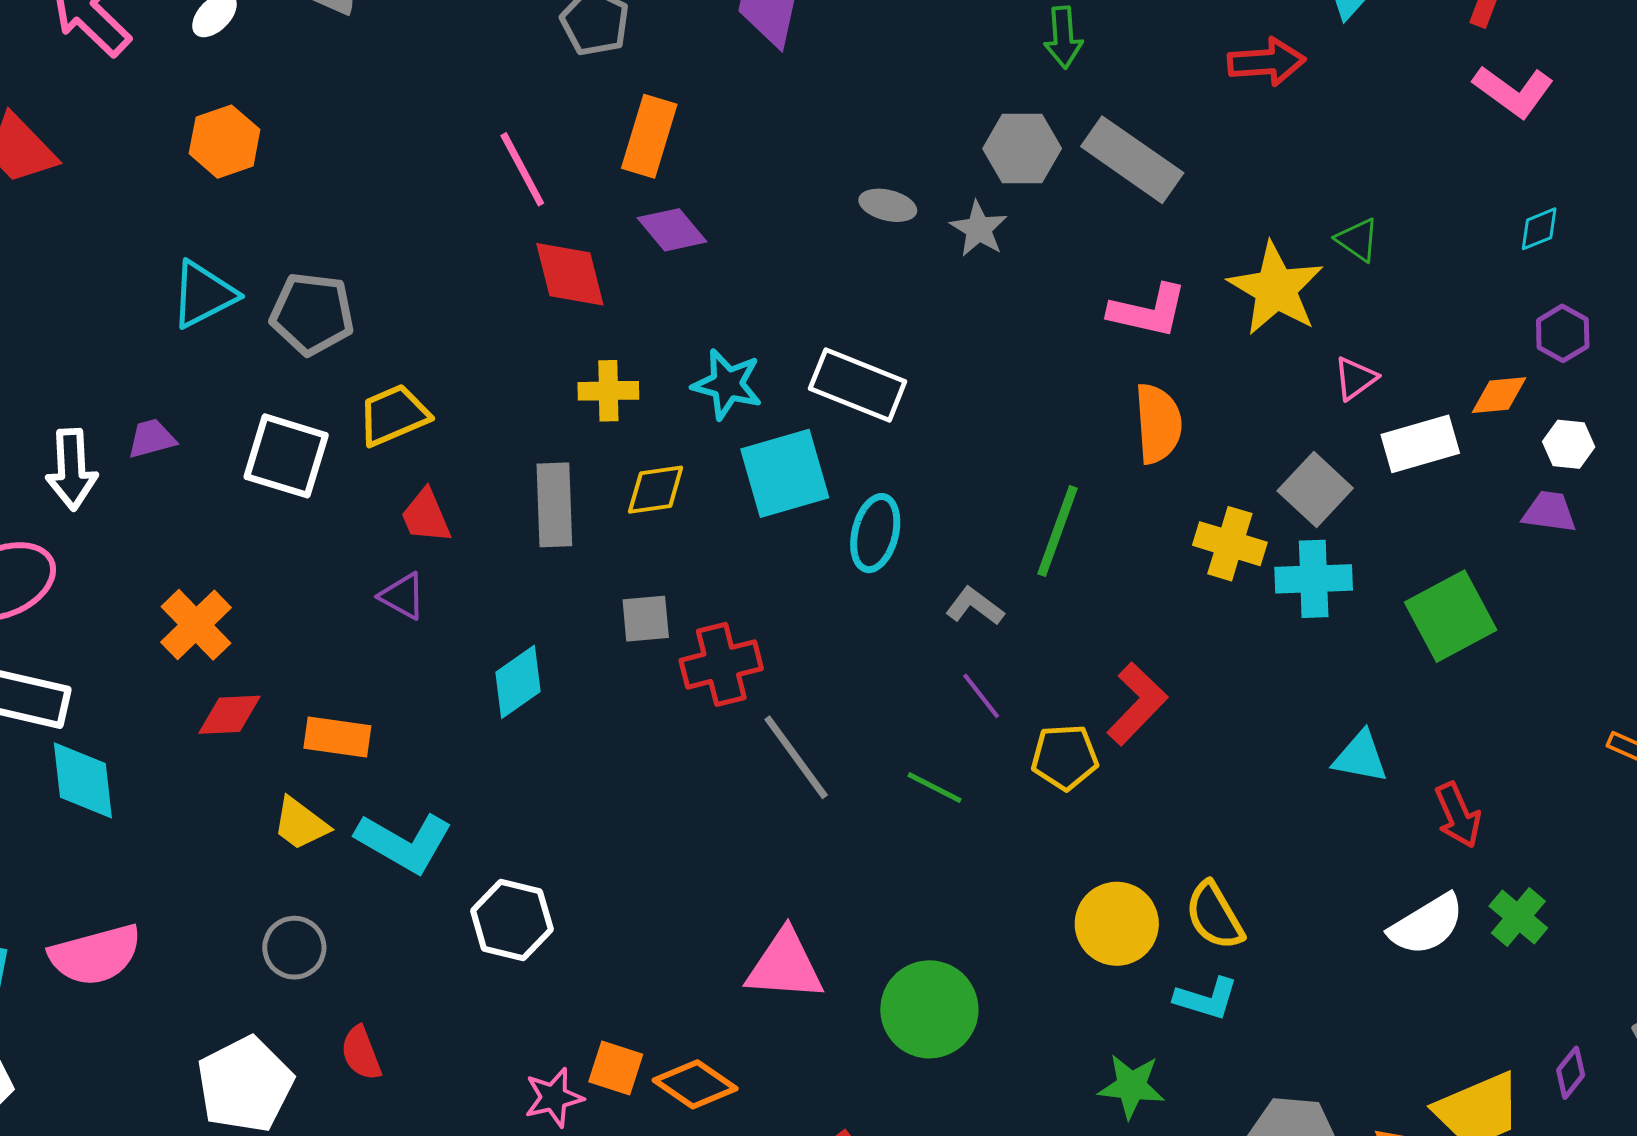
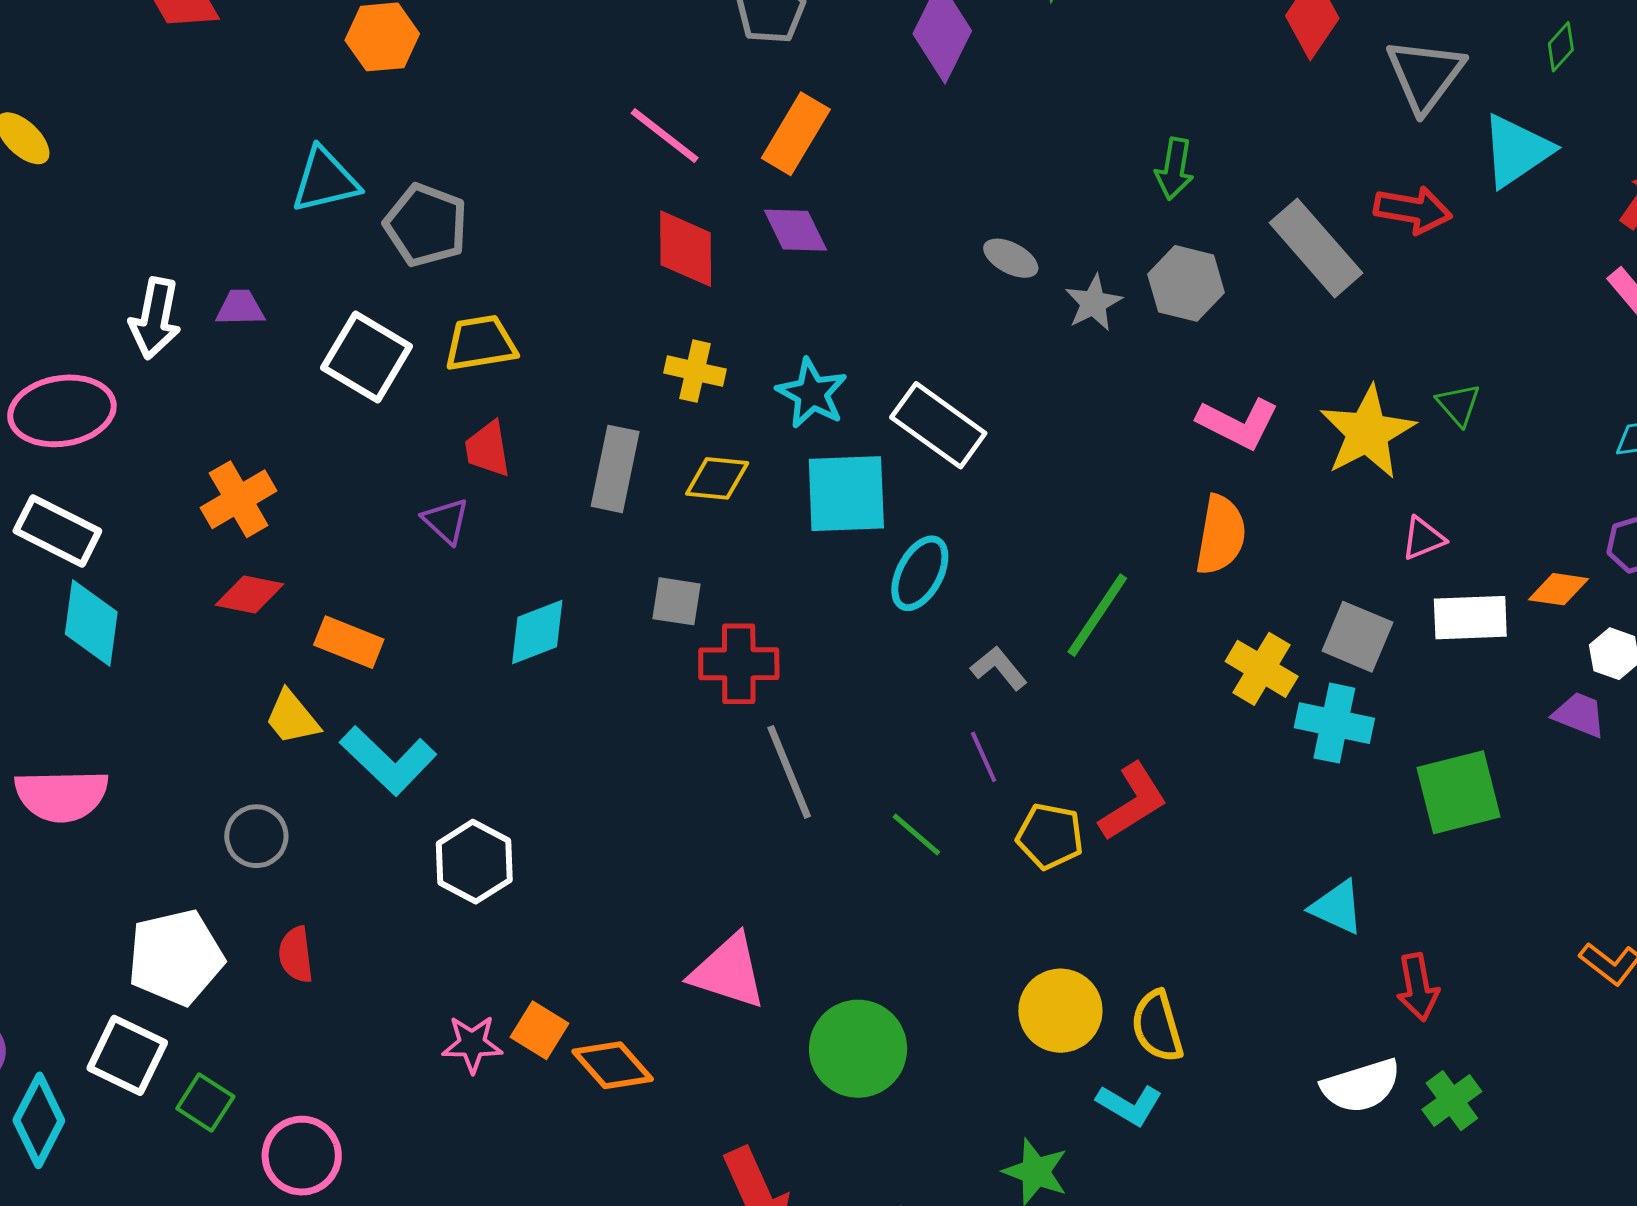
green arrow: (1063, 37) -> (1174, 169), moved
gray hexagon: (1022, 149) -> (1186, 283), moved
gray rectangle: (1132, 160) -> (1316, 248), moved
pink line: (522, 169) -> (665, 135), turned -38
gray square: (1315, 489) -> (1357, 637), turned -34

